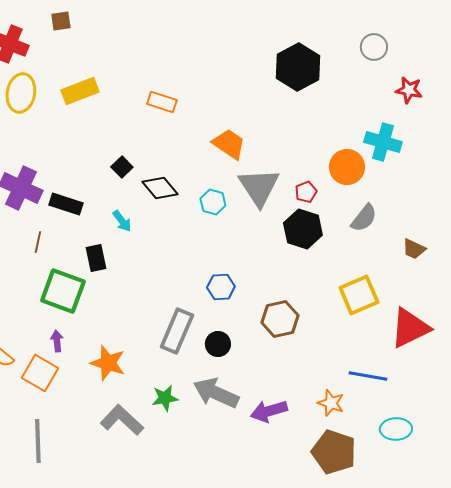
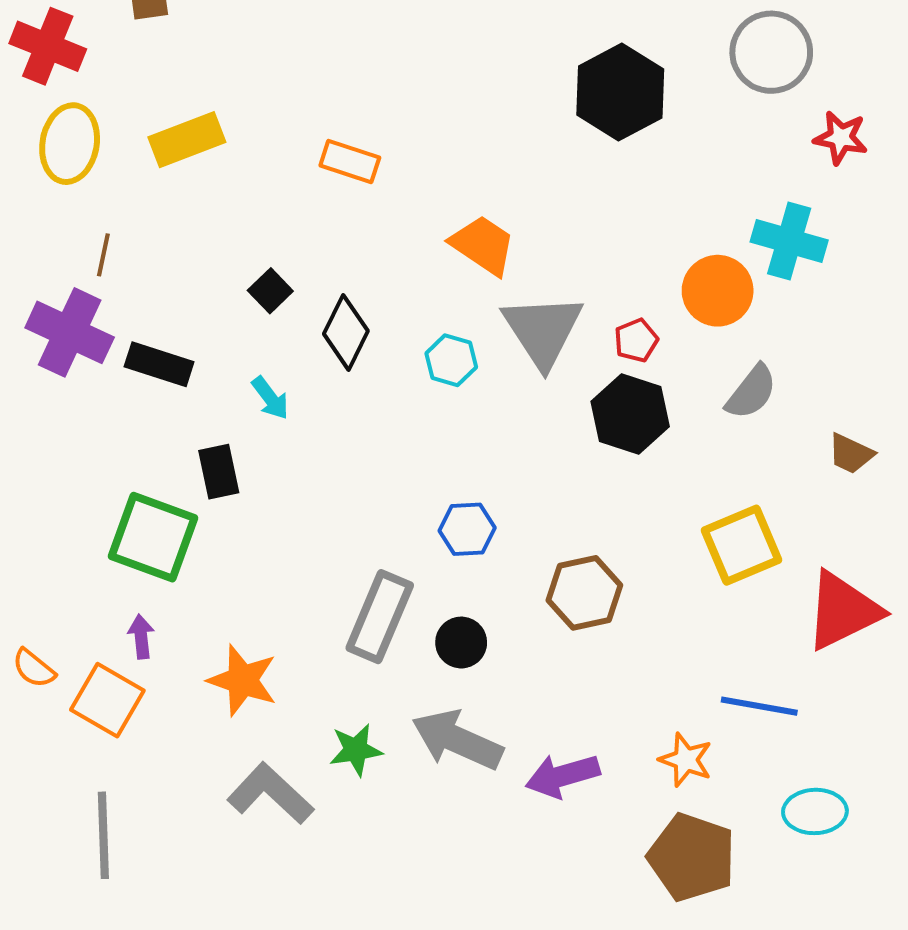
gray circle: (374, 47) -> (771, 52), size x1.5
black diamond: (160, 188) -> (346, 332), turned 66
brown line: (38, 242) -> (103, 255), moved

